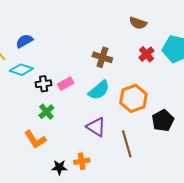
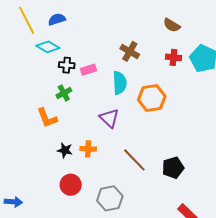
red cross: (146, 54) -> (174, 57), turned 35
cyan semicircle: (99, 90) -> (120, 83), turned -65
black pentagon: (163, 121) -> (173, 168), moved
brown line: (127, 144) -> (134, 160), moved, turned -40

